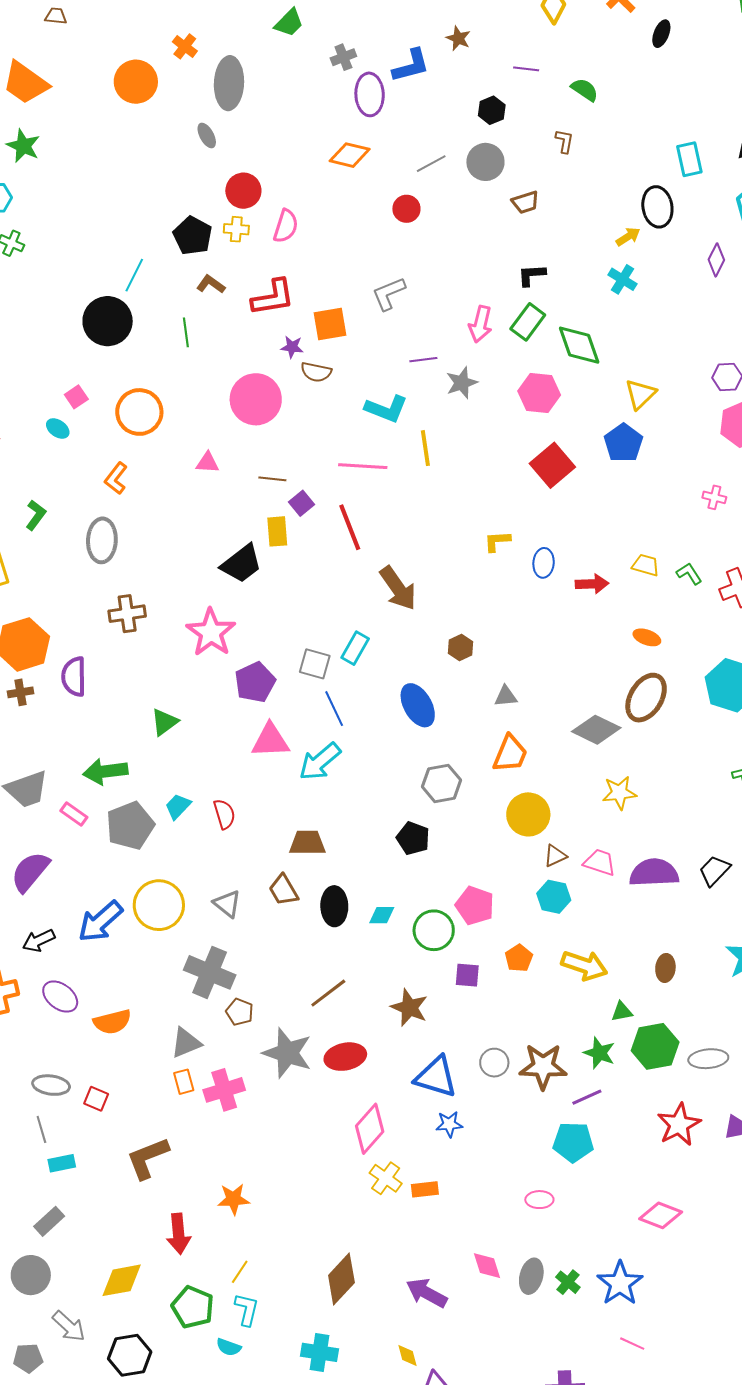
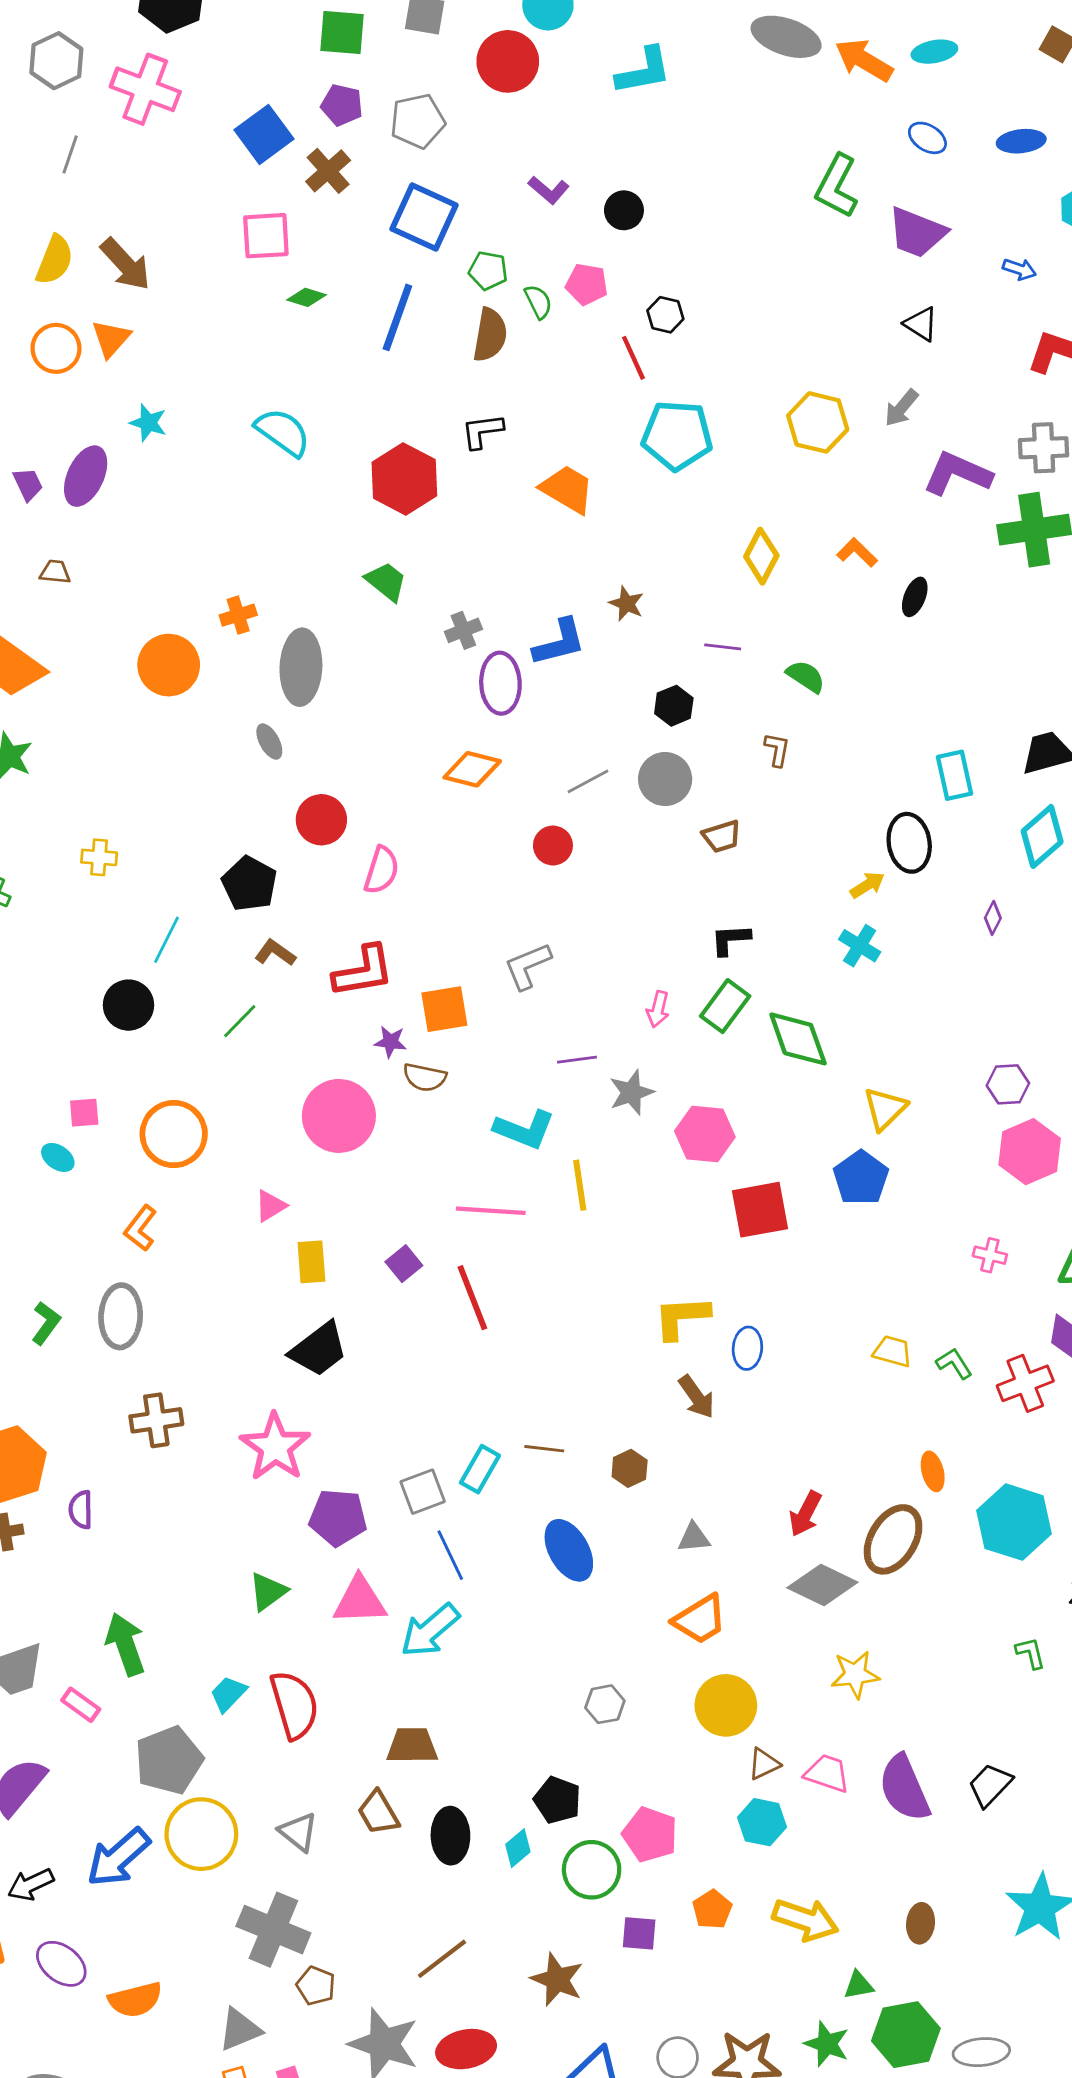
green trapezoid: (289, 23) -> (386, 581), turned -96
orange cross: (185, 46) -> (238, 615), turned 35
yellow cross: (236, 229) -> (99, 857), moved
purple diamond: (716, 260) -> (993, 918), size x0.7
black circle: (108, 321) -> (128, 1005), size x0.7
pink arrow: (480, 324) -> (658, 1009), size x0.7
green line: (186, 332) -> (240, 1021), turned 52
pink hexagon: (539, 393) -> (705, 1134), moved
pink square: (76, 397) -> (84, 1113), turned 30
pink triangle: (207, 463) -> (270, 1206), turned -35
red square: (552, 465) -> (760, 1210), turned 30
brown line: (272, 479) -> (544, 1449), moved
green L-shape: (36, 515) -> (46, 1323), moved
yellow rectangle: (277, 531) -> (311, 1262), moved
yellow L-shape: (497, 541) -> (682, 1317), size x1.5
red arrow: (592, 584) -> (805, 1514), moved, turned 120
brown arrow: (398, 588) -> (697, 1397), moved, size x0.7
orange ellipse: (647, 637) -> (933, 1471), moved, turned 56
gray square: (315, 664) -> (423, 1492), turned -36
purple semicircle: (74, 677) -> (81, 1510), size x0.7
purple pentagon: (255, 682) -> (338, 1518), turned 30
green triangle: (165, 722) -> (268, 1592), moved
orange trapezoid: (510, 754) -> (700, 1619), turned 36
green arrow: (105, 771) -> (125, 1644), turned 78
gray hexagon: (442, 783) -> (605, 1704), moved, size x0.7
red semicircle: (224, 814) -> (294, 1705), size x1.6
gray pentagon: (130, 826) -> (169, 1760), moved
black pentagon: (413, 838) -> (557, 1800), moved
purple semicircle: (654, 873) -> (904, 1788), turned -111
cyan diamond: (382, 915) -> (518, 1848), turned -40

